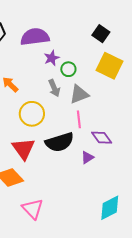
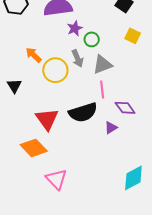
yellow square: (109, 66) -> (133, 36), size x0.6
yellow circle: (32, 114) -> (55, 70), moved

